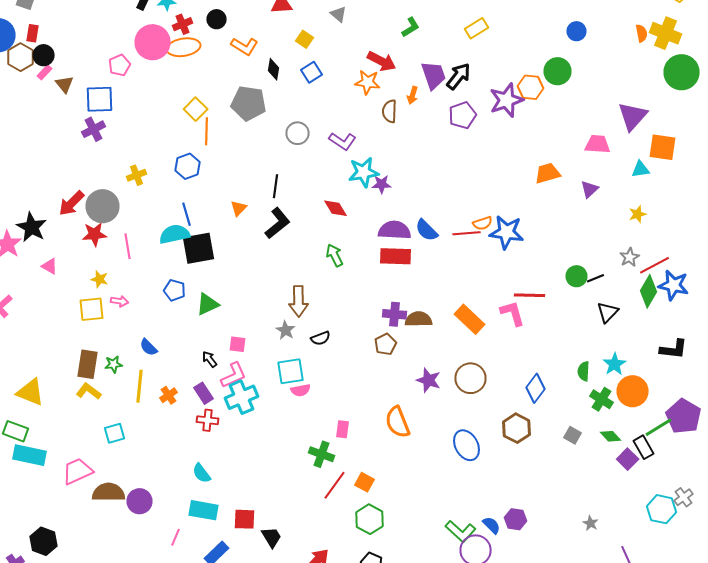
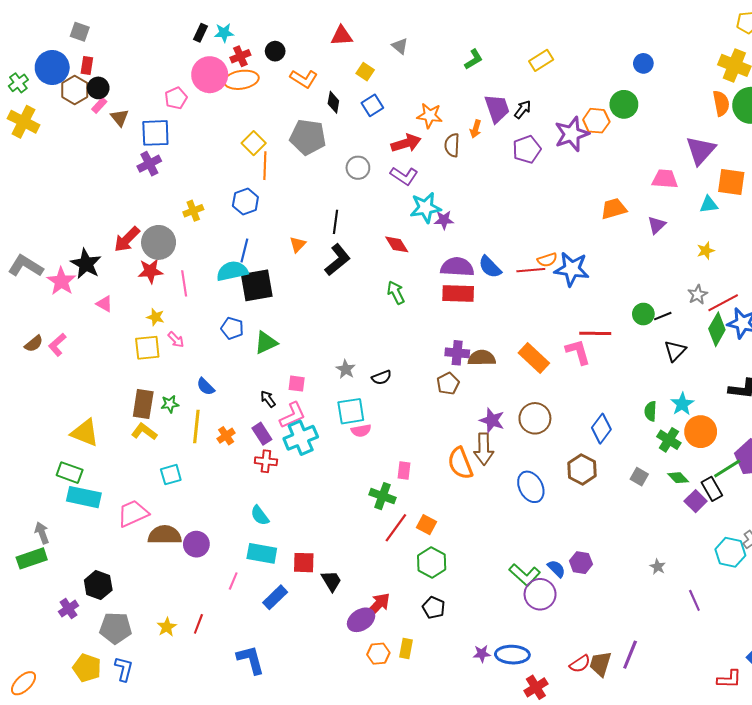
orange semicircle: (642, 33) -> (721, 103), moved, size x1.4
red arrow: (382, 61) -> (406, 143), moved, turned -44
black arrow: (458, 76) -> (523, 109), size x0.7
blue line: (186, 214) -> (244, 251), turned 30
pink arrow: (120, 301) -> (176, 340), turned 36
brown arrow: (298, 301) -> (484, 449), moved

